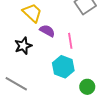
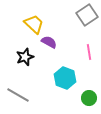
pink line: (70, 41) -> (89, 52), moved

